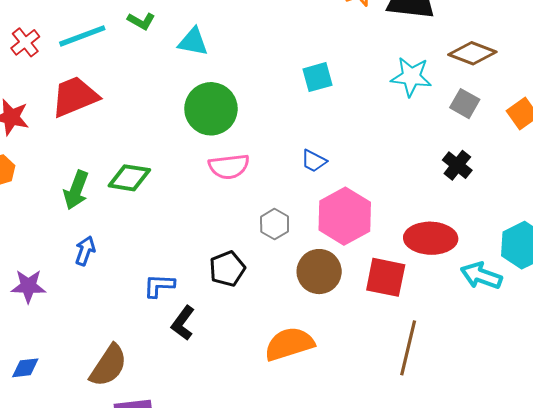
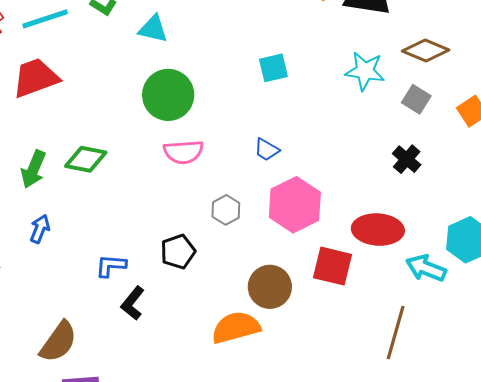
brown circle: (319, 272) -> (270, 287), moved
brown line: (408, 348) -> (396, 333), moved

